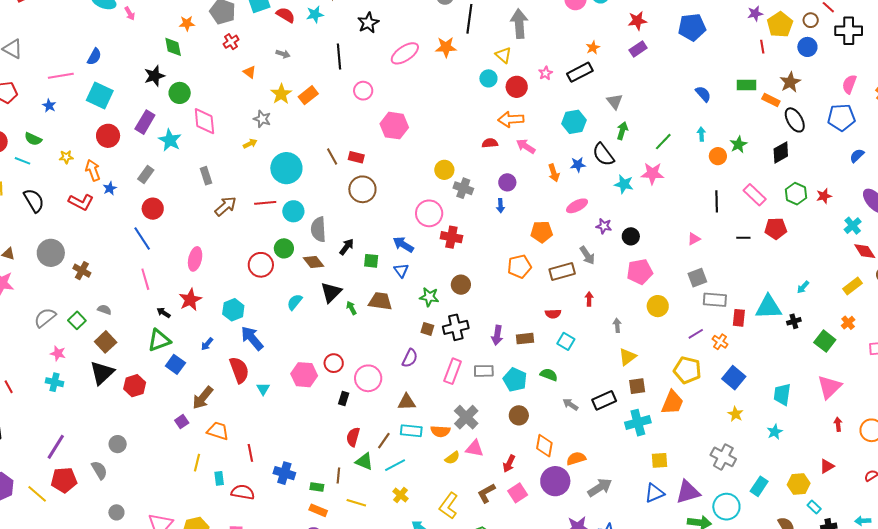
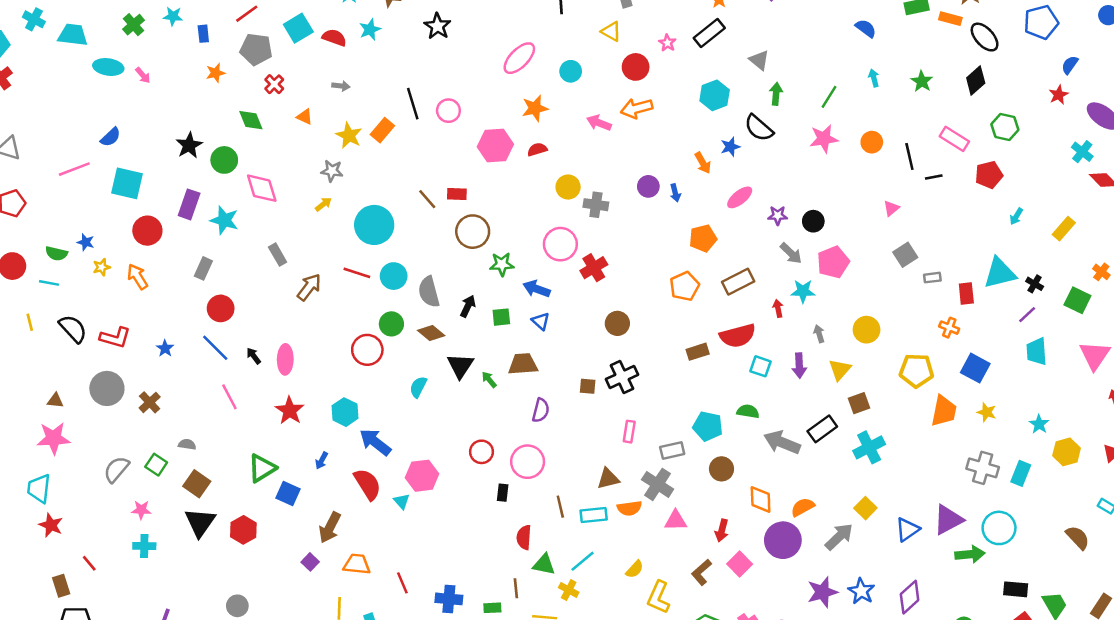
green diamond: (173, 47) -> (251, 120), moved
orange star: (446, 47) -> (535, 108), moved
pink ellipse: (405, 53) -> (519, 58), moved
blue semicircle: (94, 57) -> (111, 137), turned 30
black line: (339, 57) -> (413, 104), moved
cyan circle: (488, 78) -> (571, 71), moved
blue star: (49, 106) -> (86, 242), moved
red semicircle: (490, 143) -> (537, 149), moved
pink arrow: (526, 146) -> (599, 123), moved
orange circle: (718, 156) -> (872, 142), moved
cyan star: (624, 184) -> (803, 291), moved
blue star: (110, 188) -> (165, 348), moved
red star: (824, 196) -> (1059, 95), moved
red L-shape: (81, 202) -> (115, 338), moved
red line: (265, 203) -> (357, 273), turned 35
blue arrow: (500, 206) -> (675, 193), moved
red cross: (451, 237) -> (594, 268), turned -30
black line: (743, 238) -> (934, 177), moved
gray arrow: (587, 255) -> (791, 253), moved
brown cross: (82, 271) -> (150, 402), turned 30
yellow rectangle: (852, 286) -> (1064, 229), moved
cyan arrow: (803, 287) -> (1016, 216), moved
green star: (429, 297) -> (502, 264), moved
gray rectangle: (715, 300) -> (932, 278), size x0.6
yellow circle: (658, 306) -> (867, 330), moved
black arrow: (163, 313) -> (254, 356), moved, turned 32
red semicircle: (553, 314) -> (738, 336), size x1.8
black cross: (794, 321) -> (1035, 284), turned -32
purple line: (696, 334) -> (1027, 315), moved
purple arrow: (497, 335) -> (799, 366), moved
brown rectangle: (525, 339) -> (698, 352), moved
purple semicircle: (410, 358) -> (541, 410), moved
pink rectangle: (453, 371) -> (629, 432), size x0.7
gray rectangle: (484, 371) -> (672, 451), moved
pink hexagon: (304, 375) -> (422, 476), moved
cyan trapezoid: (782, 394) -> (1037, 351), moved
brown triangle: (407, 402) -> (608, 479), moved
orange trapezoid: (672, 402) -> (944, 411), moved
gray arrow: (570, 404) -> (782, 442), size x1.8
brown line: (384, 441) -> (560, 507), moved, turned -36
yellow semicircle: (452, 458) -> (635, 569), moved
yellow square: (659, 460) -> (865, 508), moved, turned -30
yellow hexagon: (799, 484) -> (1067, 452), moved
cyan rectangle: (759, 486) -> (1021, 473), moved
yellow cross: (401, 495) -> (569, 590), moved

